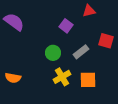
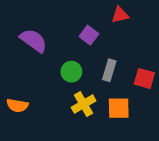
purple semicircle: (14, 22) -> (34, 41), moved
red square: (106, 41) -> (144, 78), moved
gray rectangle: (81, 52) -> (109, 70), turned -35

